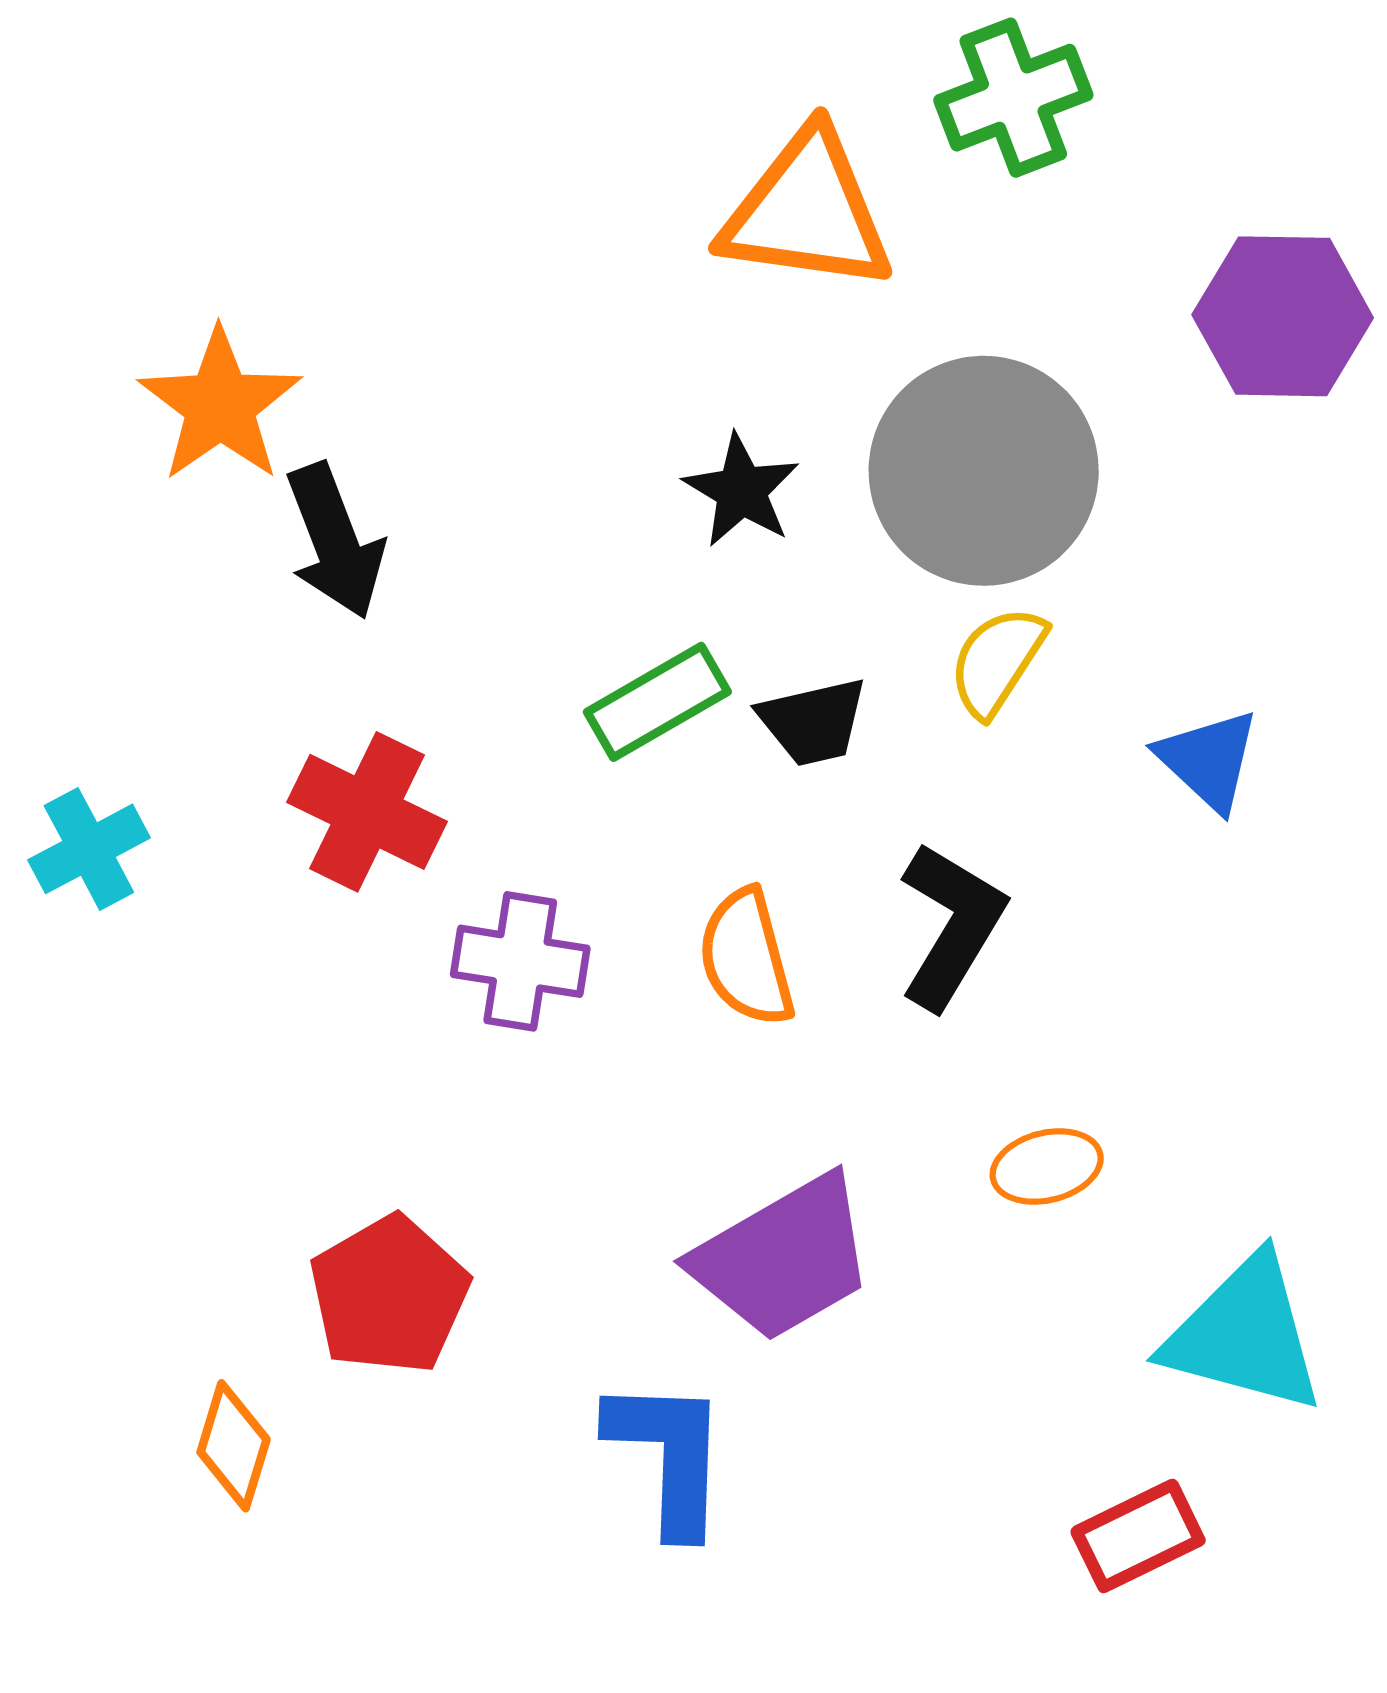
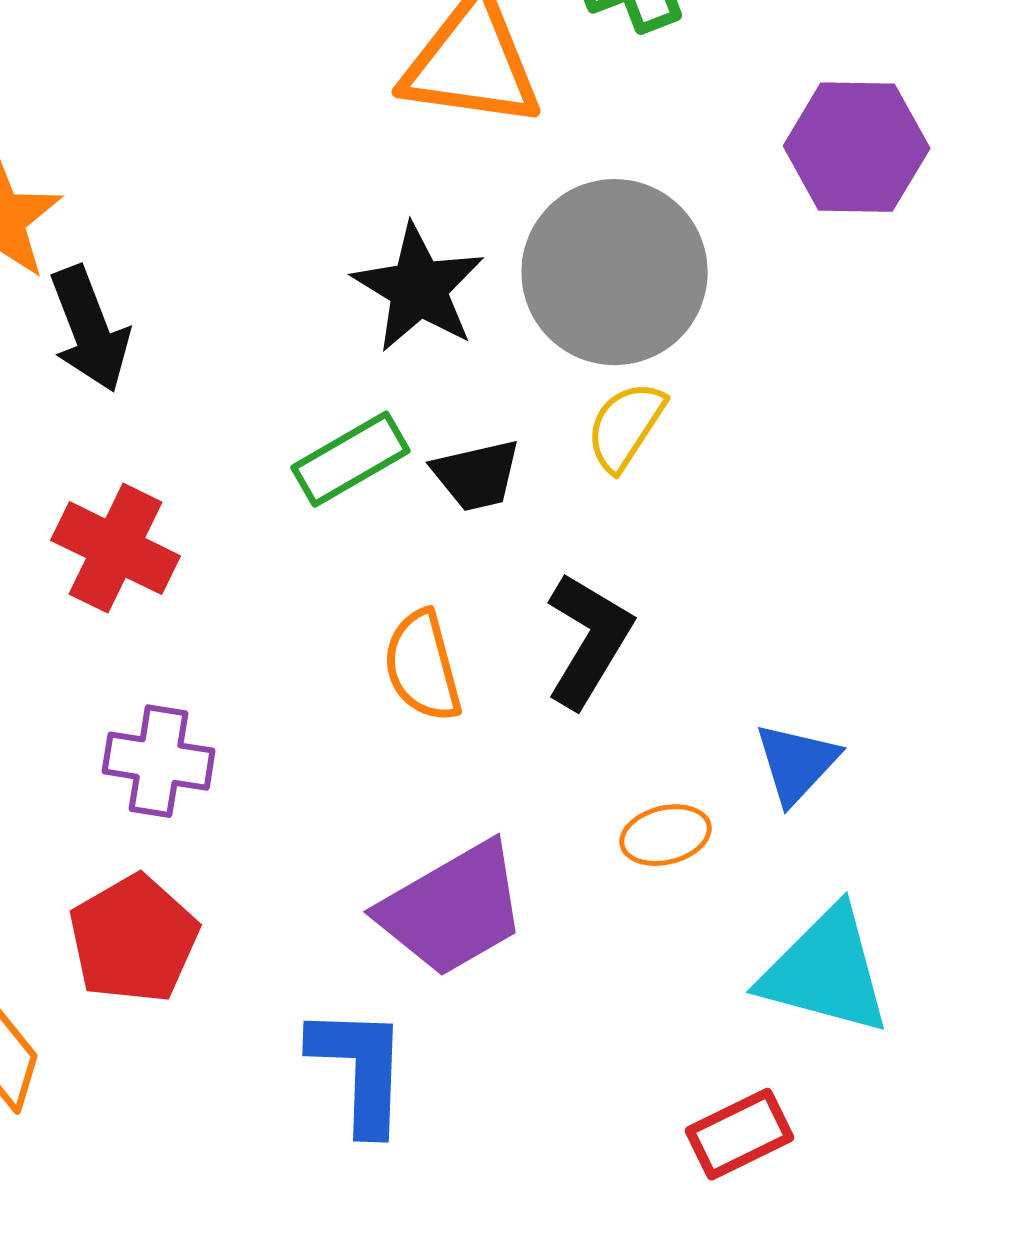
black star: (741, 491) -> (419, 288), size x1.4
blue triangle: (1209, 760) -> (797, 763), moved, turned 30
purple cross: (520, 961) -> (159, 761), moved

